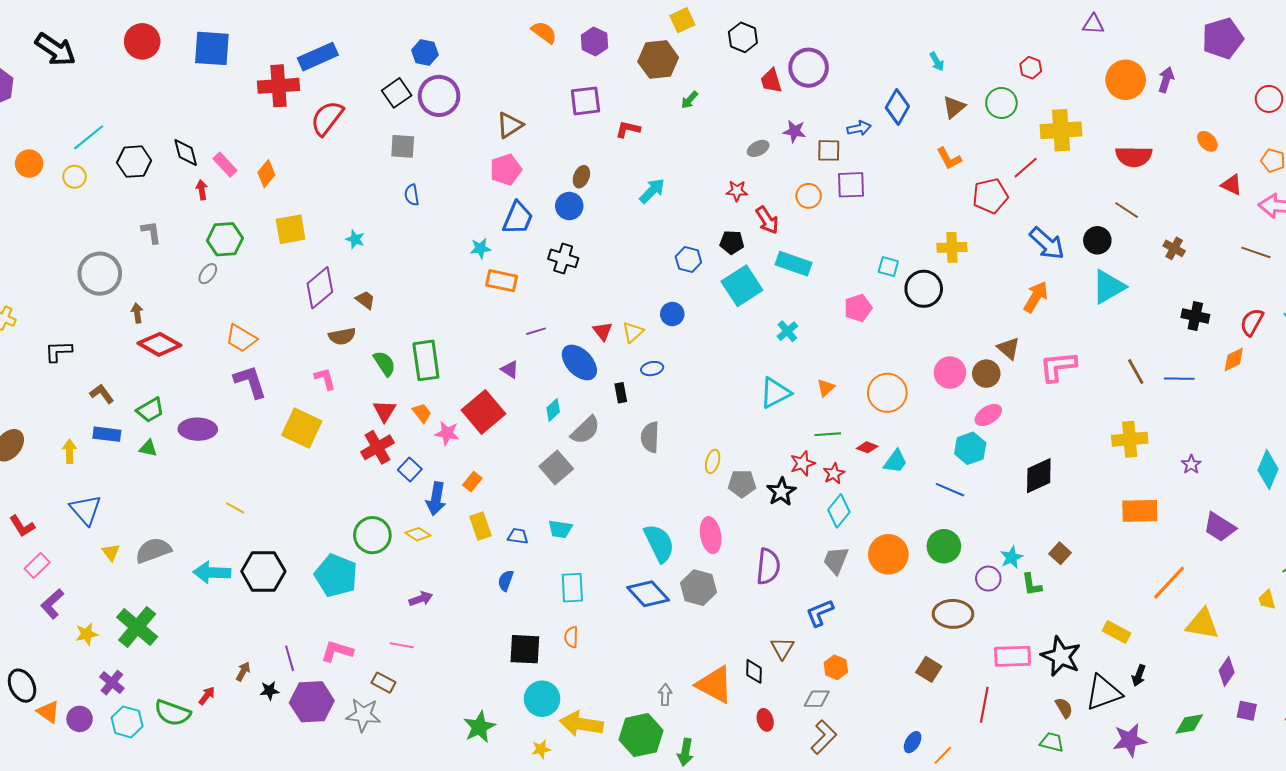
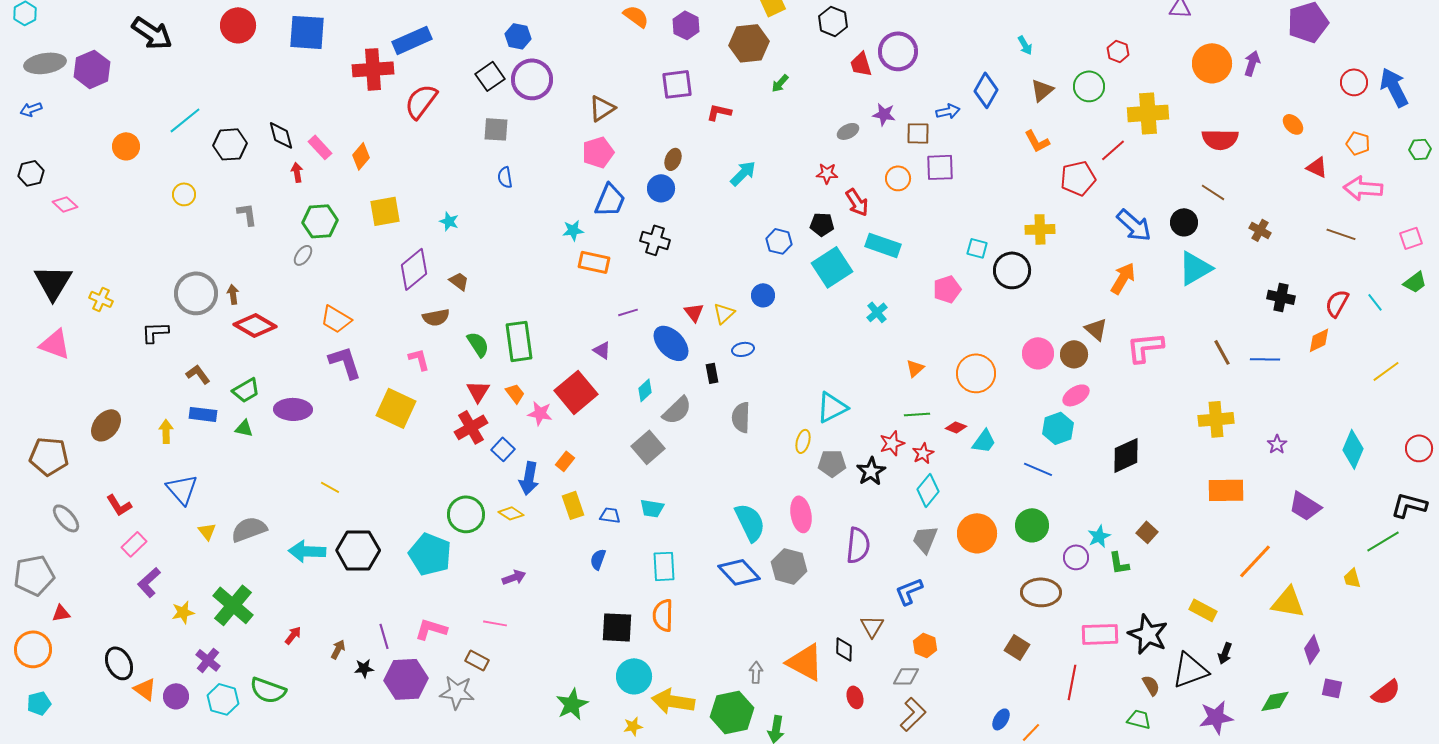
yellow circle: (75, 177) -> (184, 194), moved
gray circle: (100, 274) -> (196, 293), moved
cyan triangle: (775, 393) -> (832, 407), moved
orange semicircle: (571, 637) -> (663, 615), size x1.5
red arrow: (207, 696) -> (293, 635), moved

